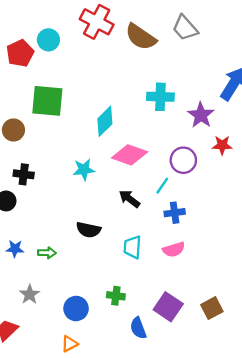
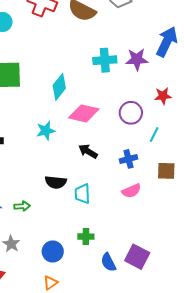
purple star: (201, 115) -> (137, 59), moved, turned -30
cyan line: (162, 186) -> (154, 134), moved
cyan trapezoid: (132, 247) -> (82, 194), moved
purple square: (168, 307) -> (137, 257), moved
brown square: (212, 308) -> (166, 171), moved, turned 36

